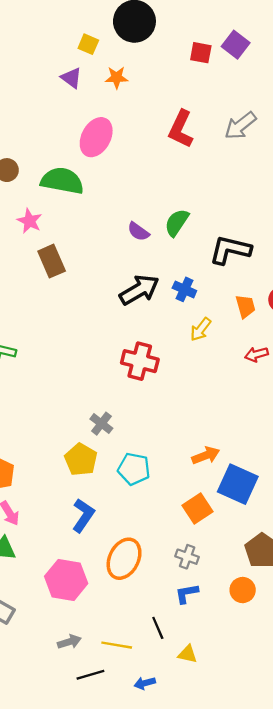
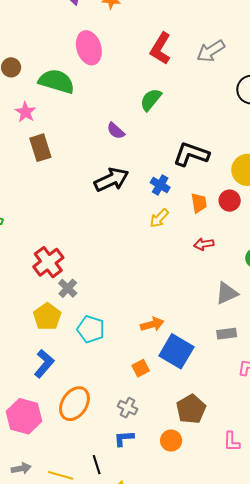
pink ellipse: (96, 137) -> (89, 48), turned -52
green semicircle: (177, 223) -> (151, 100), moved
blue cross: (184, 289) -> (160, 185), moved
red cross: (140, 361) -> (48, 262), moved, turned 32
orange square: (197, 508) -> (141, 368), size x0.7

